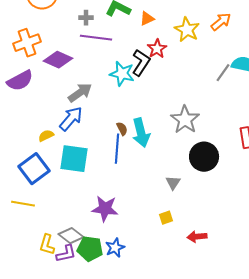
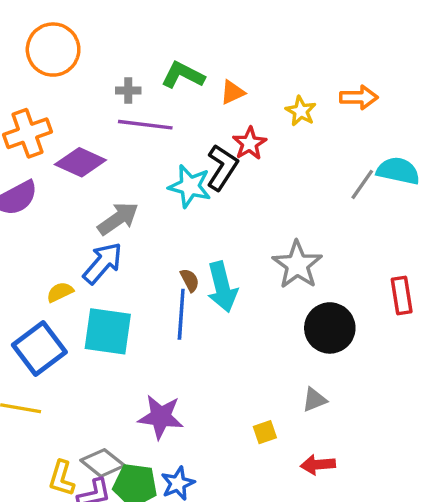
orange arrow: (221, 22) -> (359, 97), turned 40
yellow star: (187, 30) -> (301, 111), size x0.7
gray triangle: (173, 183) -> (314, 400), moved, turned 35

